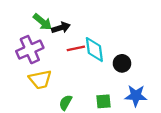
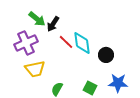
black arrow: (61, 28) -> (53, 24), turned 140
red line: (76, 48) -> (66, 42), turned 56
green square: (104, 101) -> (90, 88), turned 32

